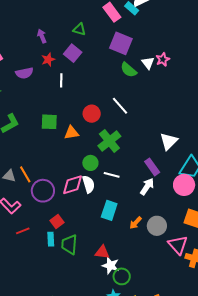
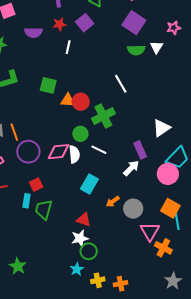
pink star: (163, 59) -> (174, 28), moved
green semicircle: (129, 70) -> (136, 50), turned -54
red circle: (92, 114) -> (81, 102), moved
red triangle: (102, 252) -> (84, 220), moved
white star: (111, 265) -> (80, 238), turned 30

